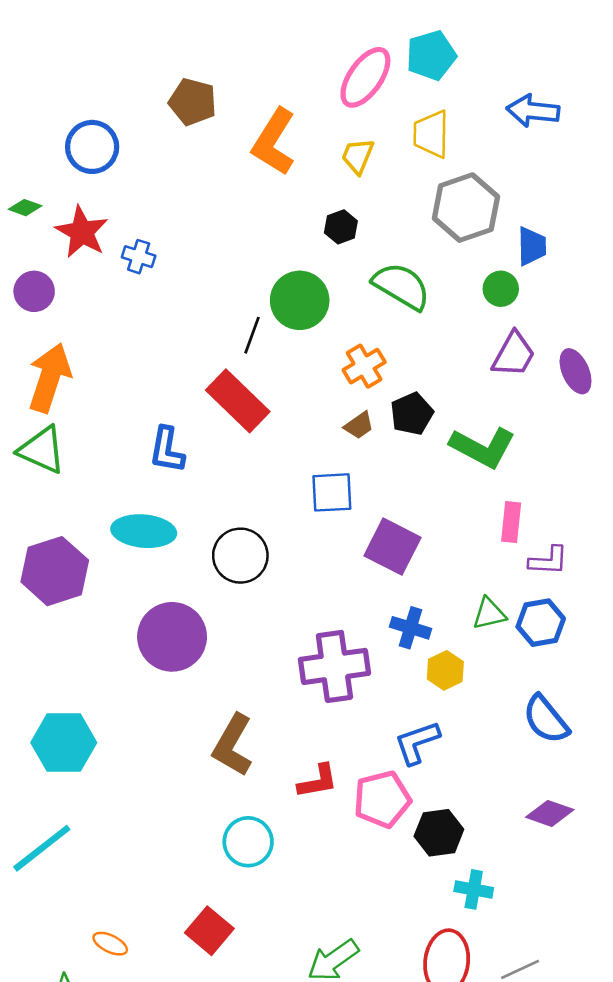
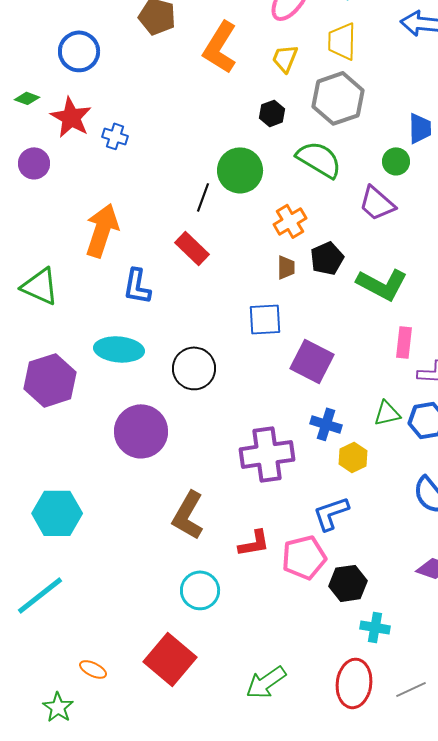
gray hexagon: (466, 208) -> (338, 98), moved
purple trapezoid: (514, 354) -> (377, 203), moved, turned 102
orange arrow: (50, 378) -> (102, 230), moved
red rectangle: (238, 401) -> (192, 248), size x0.7
brown trapezoid: (359, 425) -> (286, 267), turned -55
red square: (209, 931) -> (170, 659), size x1.4

